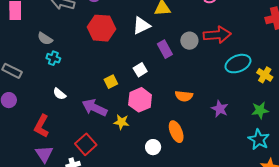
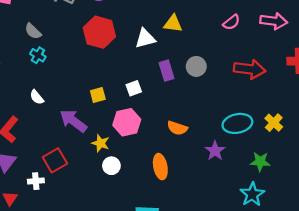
red arrow: (217, 35) -> (250, 69), moved
cyan ellipse: (238, 64) -> (237, 123), moved
white circle: (153, 147) -> (111, 166), moved

